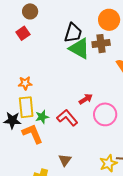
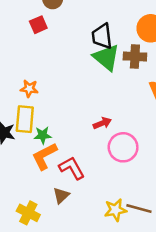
black trapezoid: (73, 33) -> (102, 36), turned 145
red L-shape: (67, 118) -> (72, 168), moved
orange L-shape: (33, 134) -> (44, 156), moved, turned -105

